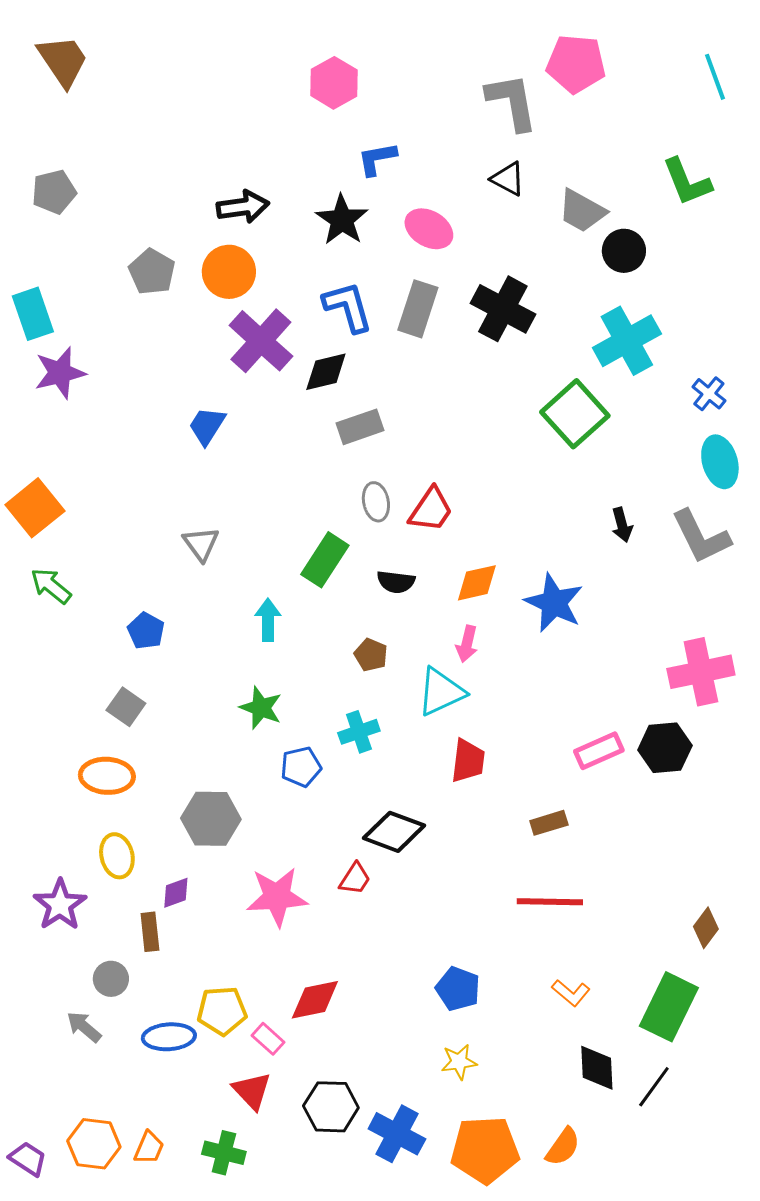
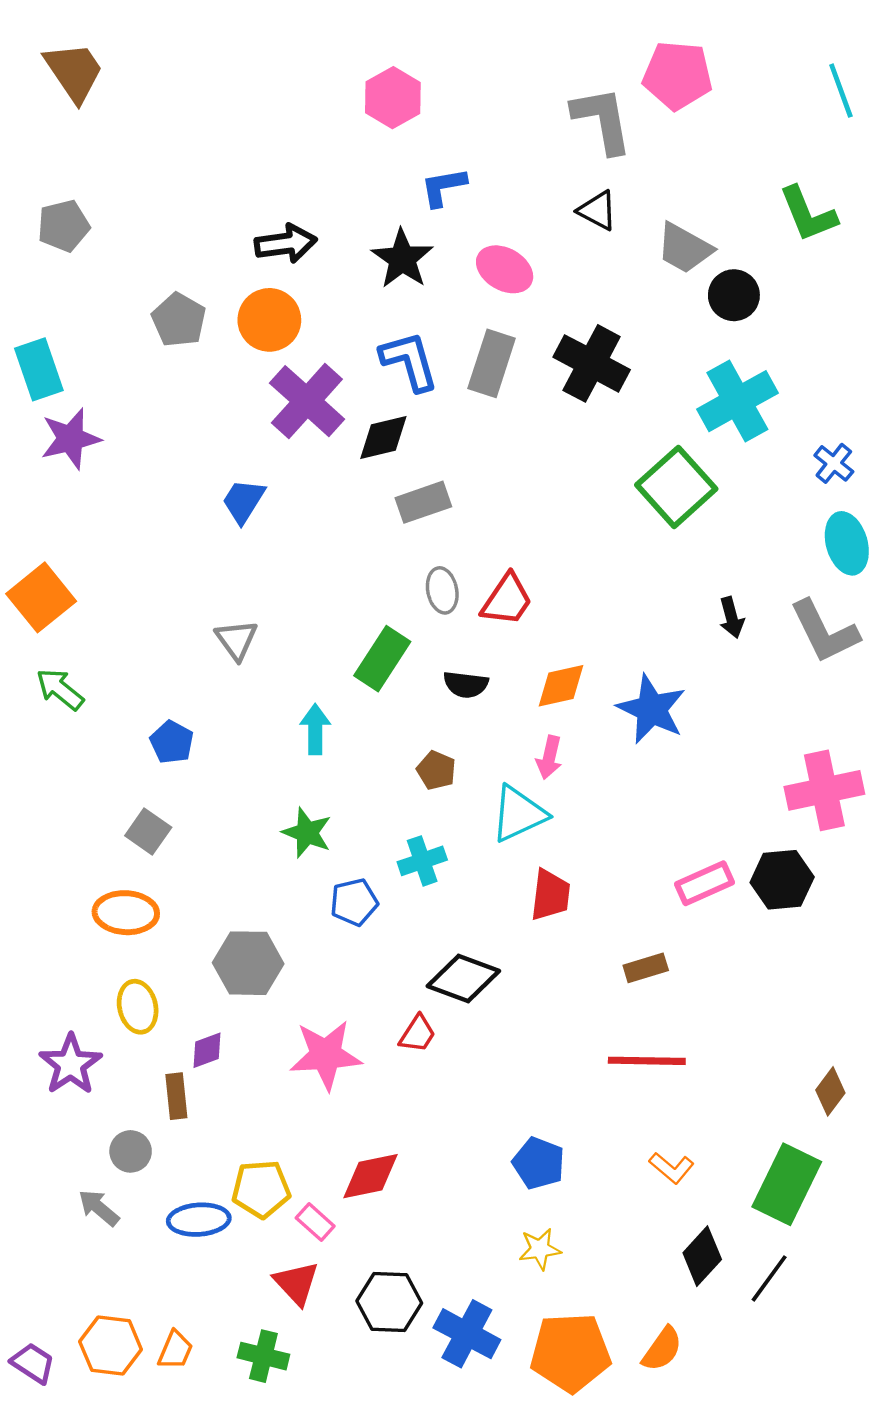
black diamond: (597, 1068) -> (702, 1256), turned 45

